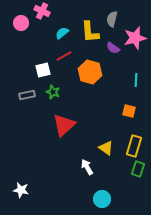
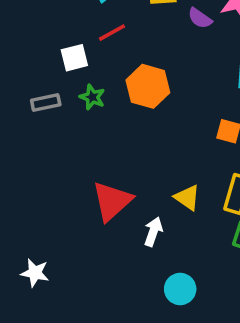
orange hexagon: (90, 72) -> (148, 86), moved
red triangle: (64, 125) -> (112, 201), moved
white arrow: (87, 167) -> (153, 232), turned 49

